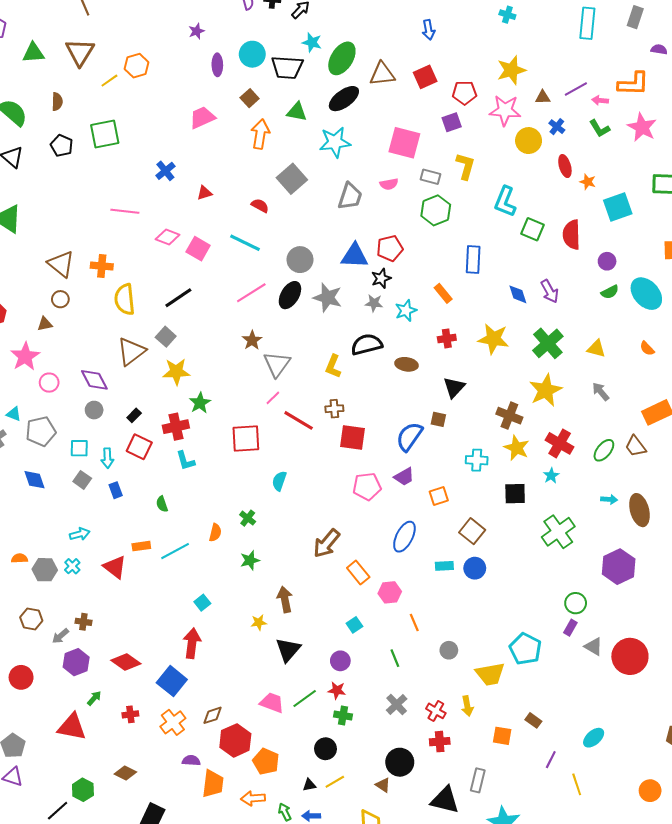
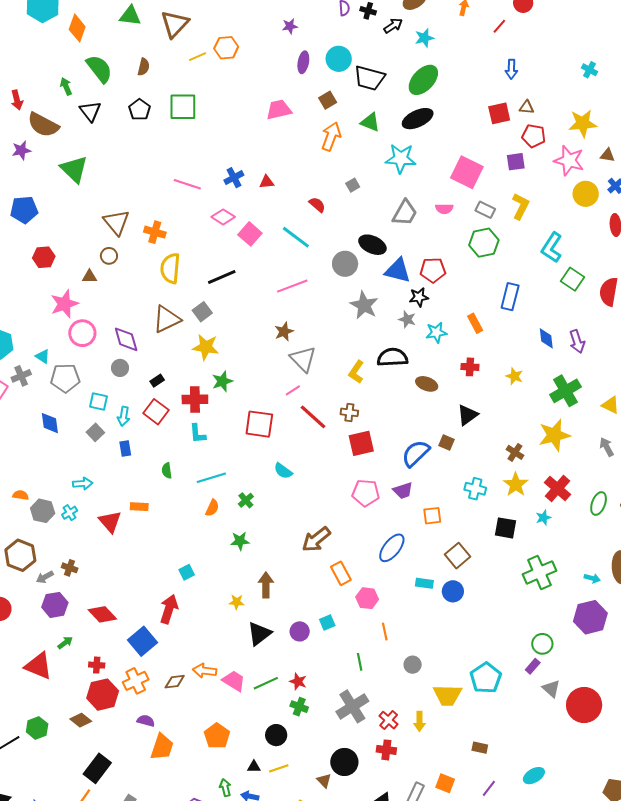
cyan star: (312, 42) -> (424, 38), moved, turned 30
brown triangle: (382, 74) -> (527, 107), moved, size x0.6
blue cross: (165, 171) -> (234, 178), moved
gray square: (292, 179) -> (353, 185), size x0.5
black ellipse: (290, 295) -> (372, 245), moved, turned 72
yellow star: (493, 339) -> (514, 376), size x0.6
gray triangle: (277, 364) -> (303, 359), turned -32
pink circle: (49, 383) -> (82, 333), size x1.4
brown cross: (509, 416) -> (515, 452), size x0.7
red square: (353, 437) -> (361, 443), turned -32
green ellipse: (604, 450) -> (599, 504), turned -30
cyan semicircle: (279, 481) -> (283, 471), turned -84
cyan arrow: (609, 499) -> (592, 578), moved
cyan line: (175, 551) -> (211, 478), moved
brown hexagon: (31, 619) -> (20, 555), size x1.4
purple circle: (340, 661) -> (300, 631), moved
gray cross: (397, 705) -> (352, 706), size x1.5
brown rectangle: (533, 720) -> (480, 748), turned -35
orange square: (502, 736) -> (445, 783), moved
red hexagon: (235, 740) -> (103, 695), moved
orange arrow: (253, 798) -> (205, 671), moved

